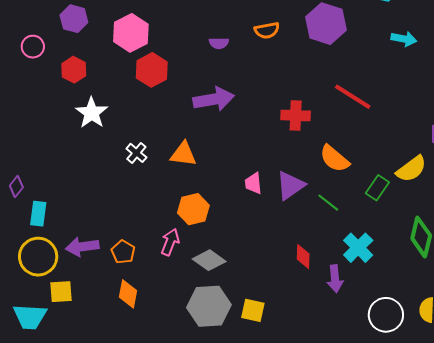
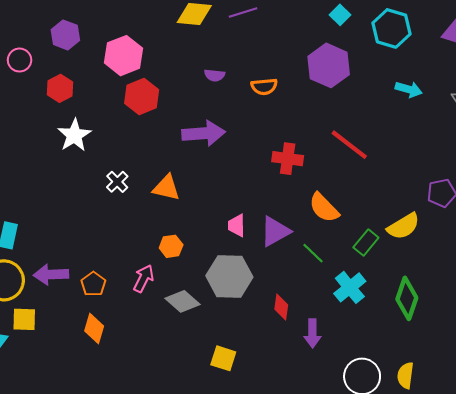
orange semicircle: (267, 30) -> (264, 87), moved
orange hexagon: (193, 209) -> (171, 246), size x0.7
cyan cross: (358, 248) -> (350, 287), moved
gray hexagon: (209, 306) -> (229, 276), moved

